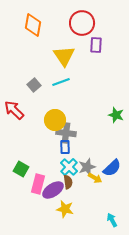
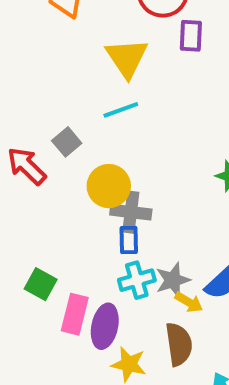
gray square: (34, 85) -> (67, 142), moved
cyan cross: (69, 167) -> (137, 280), turned 30
brown semicircle: (68, 182) -> (179, 344), moved, size x1.5
purple ellipse: (53, 190) -> (105, 326), turned -45

